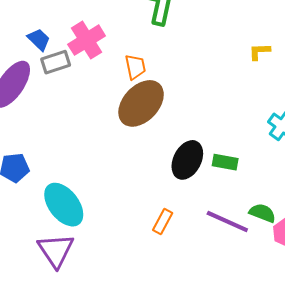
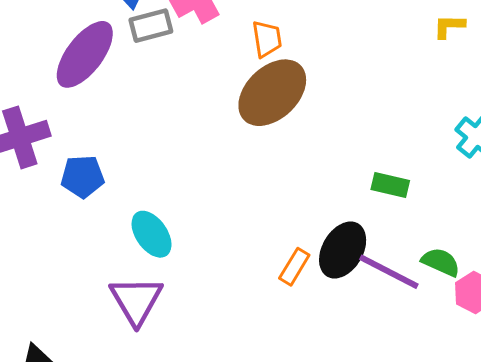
black ellipse: (187, 160) -> (343, 250), moved
cyan ellipse: (64, 205) -> (152, 234), size x0.7

